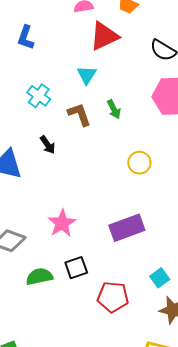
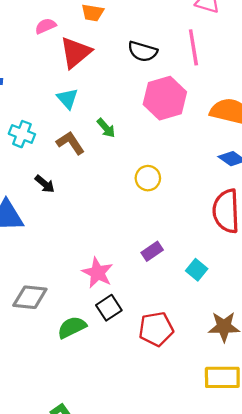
pink star: (62, 223) -> (97, 273), moved
purple rectangle: (127, 228) -> (152, 251), size x0.6
cyan square: (160, 278) -> (197, 270), moved

